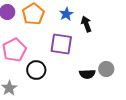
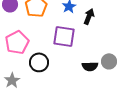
black arrow: (86, 24) -> (89, 16), turned 42

